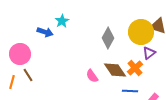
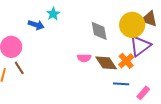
gray diamond: (108, 38) -> (99, 31), turned -40
purple triangle: (149, 53) -> (140, 46), size x1.6
pink semicircle: (92, 76) -> (84, 58), moved, turned -56

